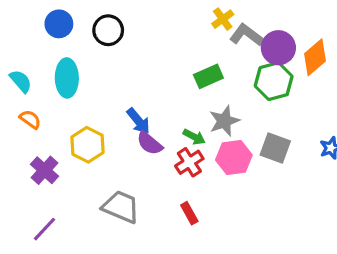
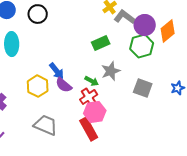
yellow hexagon: (88, 145) -> (38, 86), moved
pink hexagon: (234, 157) -> (95, 112), moved
red rectangle: (189, 213) -> (89, 129), size x1.6

